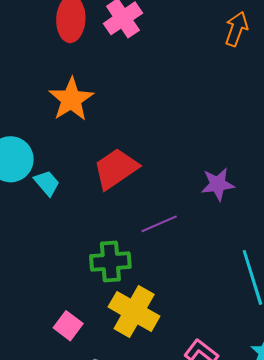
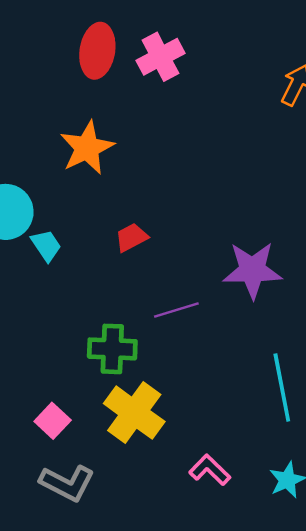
red trapezoid: (116, 169) -> (131, 237), size x0.6
purple star: (218, 184) -> (252, 270), size x1.4

